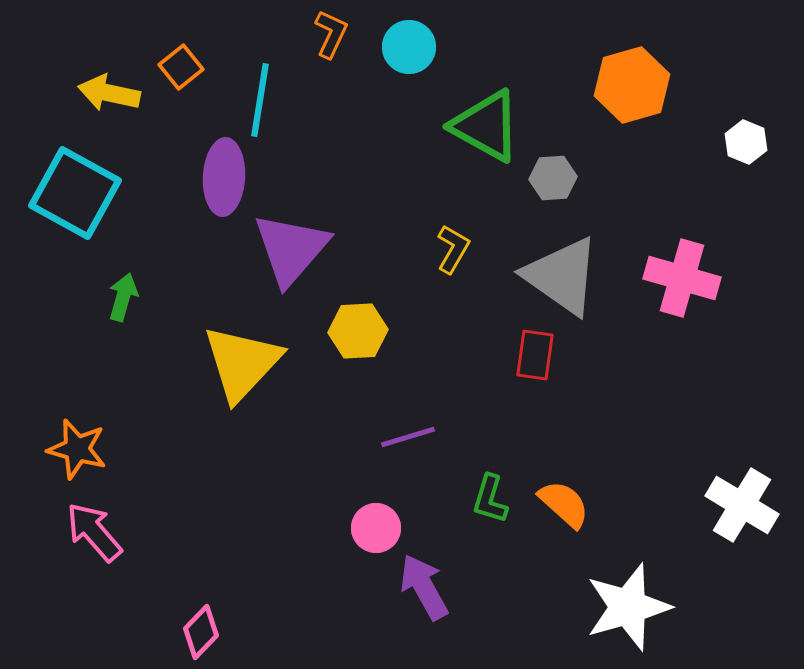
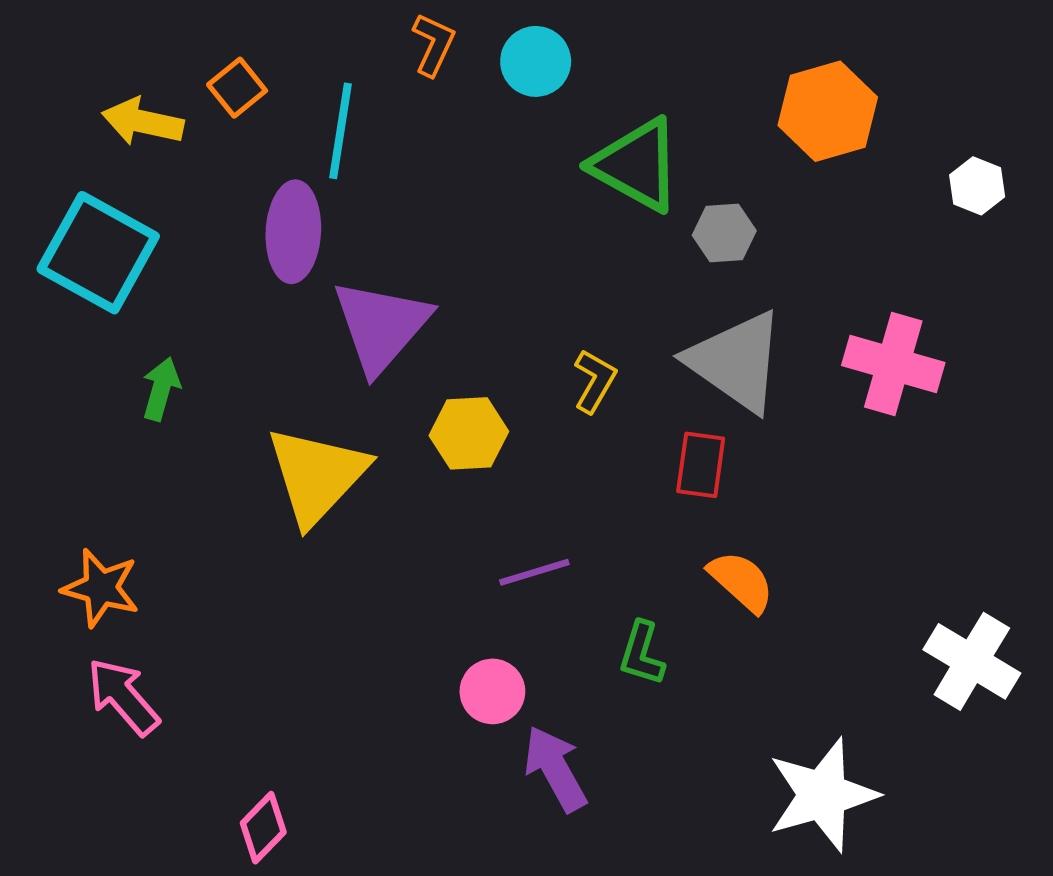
yellow L-shape: (453, 249) -> (595, 381), moved
orange semicircle: (564, 504) -> (741, 581), moved

